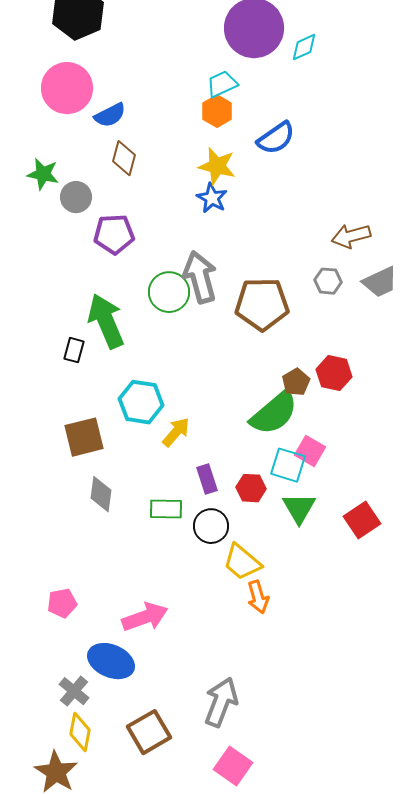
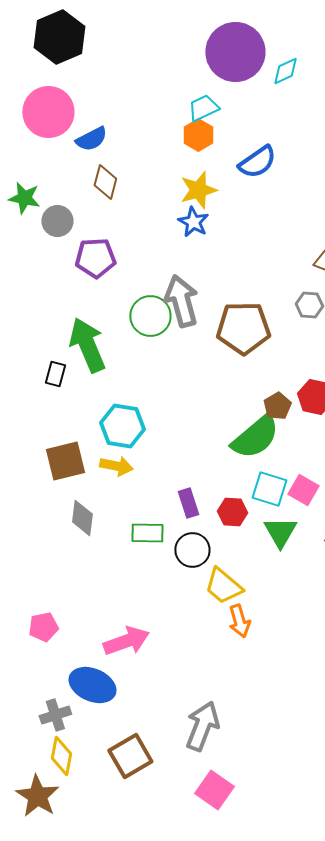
yellow star: (217, 166) -> (198, 190), turned -30
yellow arrow: (176, 432) -> (116, 466), moved, turned 60
pink square: (310, 451) -> (303, 490), moved
gray cross: (74, 691) -> (55, 715), turned 32

